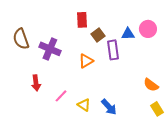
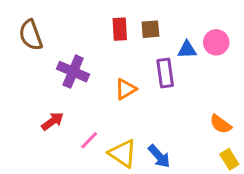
brown square: (98, 35) -> (150, 29), moved, turned 32
brown semicircle: (21, 39) -> (31, 35), moved
red arrow: (36, 83) -> (53, 121), turned -119
yellow triangle: (84, 105) -> (123, 153), size x1.5

